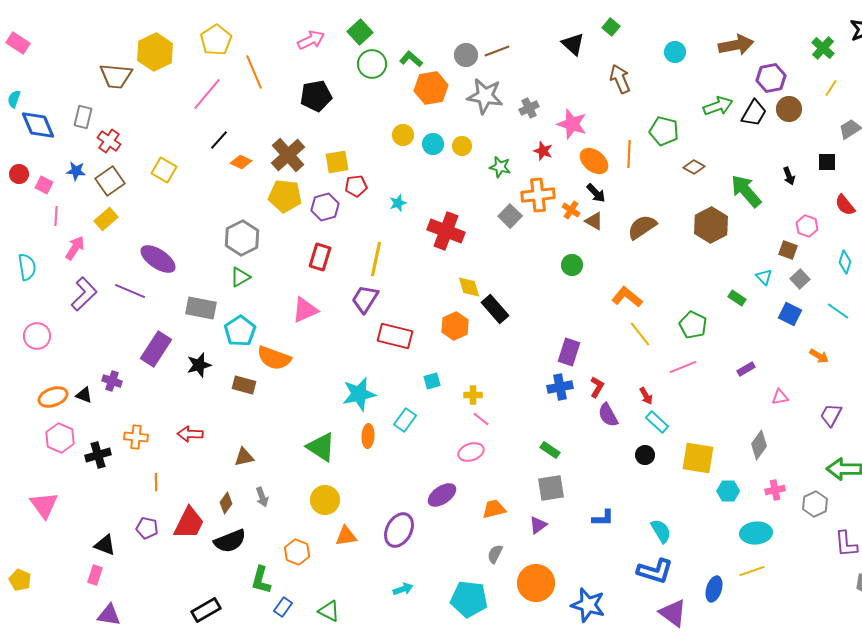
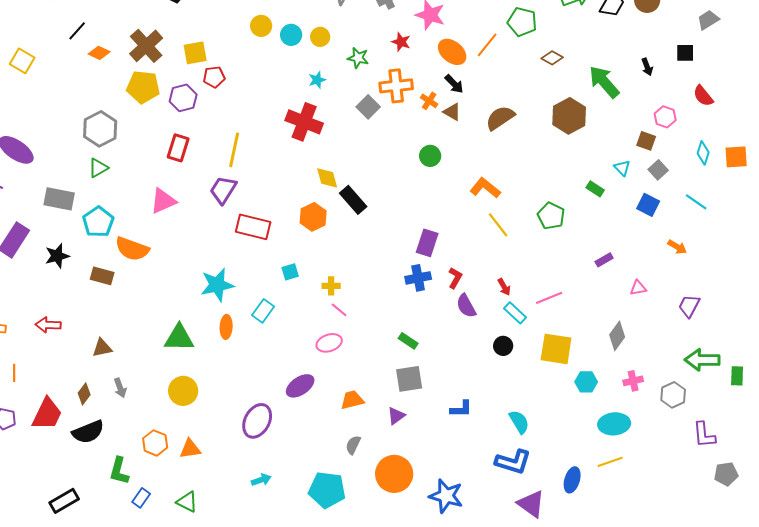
orange line: (629, 154) -> (487, 45), turned 36
cyan star: (398, 203) -> (317, 80), moved
pink line: (683, 367) -> (549, 298), moved
green triangle: (321, 447) -> (179, 338), turned -32
orange triangle: (346, 536) -> (190, 449), moved

